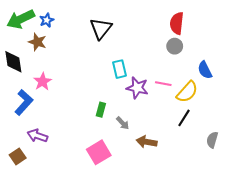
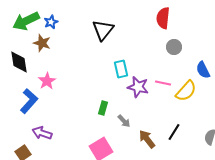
red semicircle: (177, 23) -> (163, 18), moved
black line: (184, 118) -> (174, 132), moved
brown arrow: (147, 142) -> (147, 139), turned 42

